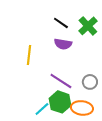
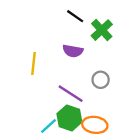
black line: (61, 23) -> (75, 16), moved
gray circle: (90, 82) -> (101, 80), moved

